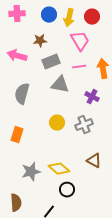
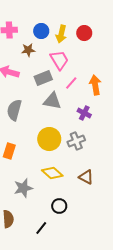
brown star: (40, 41) -> (28, 50), moved
pink trapezoid: (80, 41) -> (59, 60), moved
pink line: (79, 67) -> (71, 83), turned -40
yellow circle: (57, 123) -> (49, 139), size x1.5
yellow diamond: (59, 169) -> (52, 173), moved

